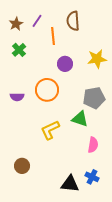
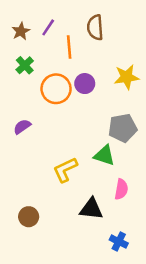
orange circle: (47, 90) -> (56, 89), moved
purple semicircle: (17, 97) -> (22, 127), turned 144
blue cross: (92, 177) -> (119, 241), moved
black triangle: (70, 184) -> (91, 209), moved

